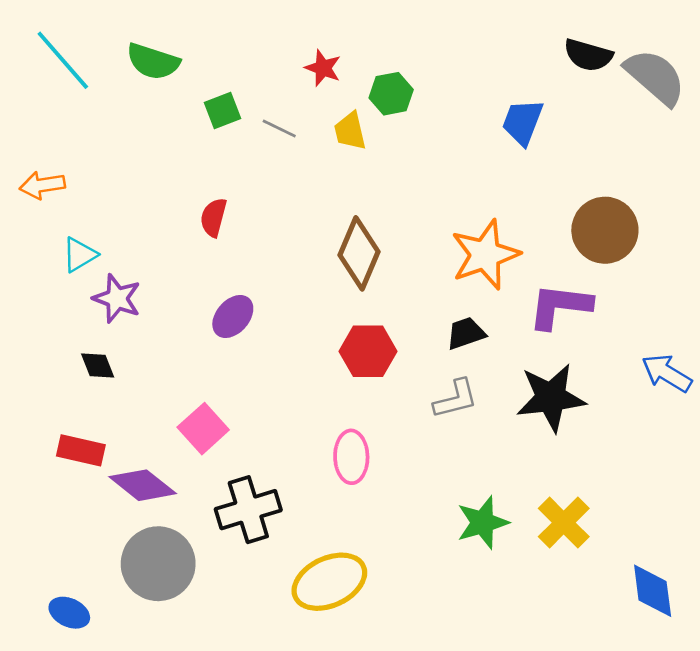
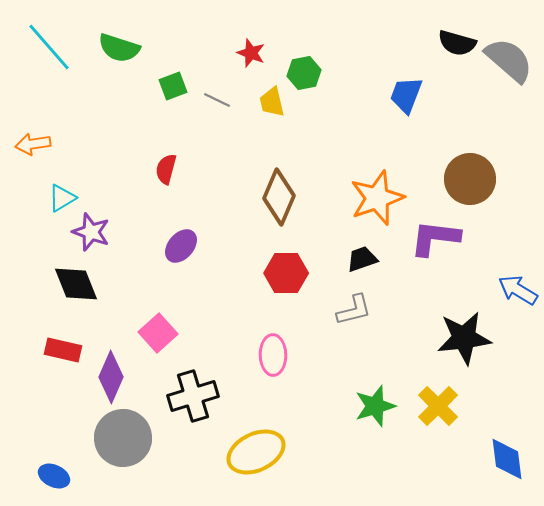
black diamond: (98, 365) -> (76, 284), size x1.6
black star: (551, 398) -> (464, 338), moved
purple diamond: (143, 485) -> (111, 377), turned 75

